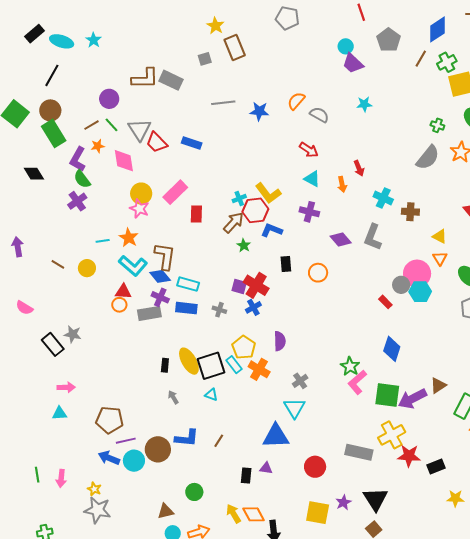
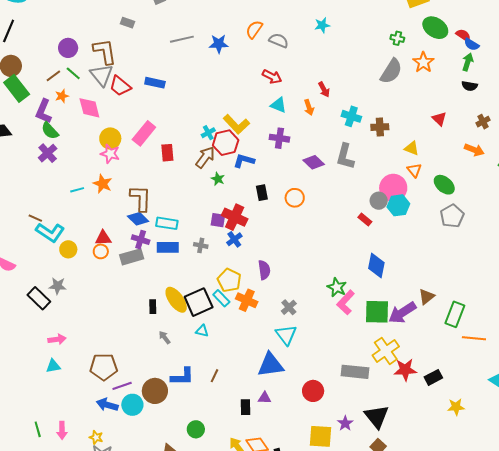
brown L-shape: (145, 78) -> (105, 52), moved, turned -92
gray rectangle: (171, 80) -> (127, 23), size x0.6
cyan L-shape: (133, 266) -> (50, 232), moved
yellow circle: (87, 268) -> (68, 249), moved

